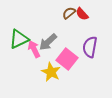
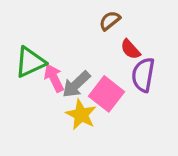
red semicircle: (82, 14) -> (130, 49), moved
gray arrow: (48, 42) -> (76, 84), moved

